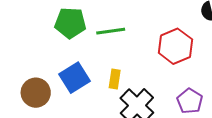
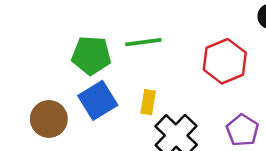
green pentagon: (70, 23) -> (91, 55), moved

